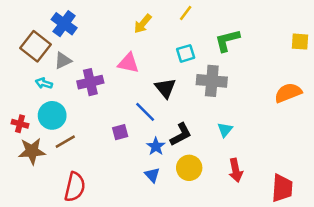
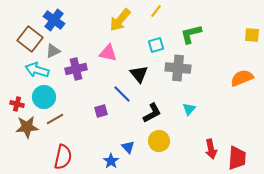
yellow arrow: (143, 24) -> (120, 20), size x1.4
cyan arrow: (44, 83) -> (37, 70), size x1.6
blue star: (156, 146) -> (111, 161), moved
red arrow: (236, 170) -> (211, 149), moved

